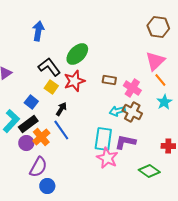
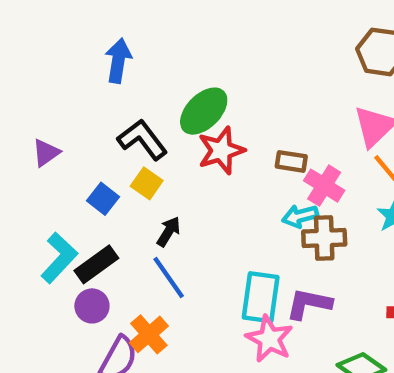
brown rectangle: (109, 80) -> (291, 161), moved
red star: (74, 81) -> (221, 150), moved
blue square: (31, 102) -> (103, 199), moved
cyan arrow: (117, 111) -> (300, 216), moved
brown cross: (132, 112) -> (324, 238), turned -30
orange cross: (41, 137) -> (149, 334), moved

